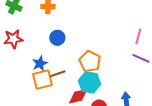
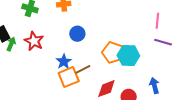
red star: (13, 39) -> (34, 41), turned -30
cyan hexagon: (90, 82) -> (128, 56), moved

